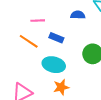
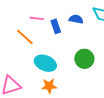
blue rectangle: (56, 38) -> (56, 26), moved, turned 40

